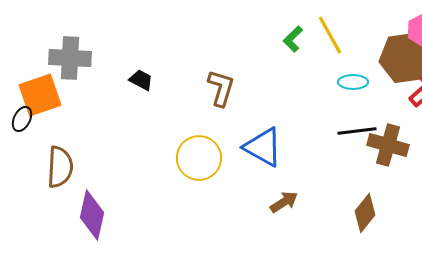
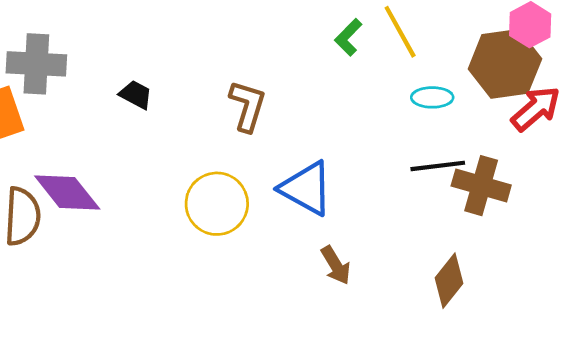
brown arrow: (284, 202) -> (336, 265), turned 92
purple diamond: (92, 215) -> (67, 193), moved, turned -51

